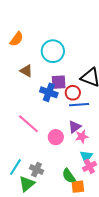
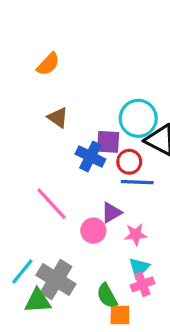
cyan circle: (53, 51) -> (138, 118), moved
purple triangle: (75, 127) -> (111, 213), moved
gray cross: (37, 170) -> (56, 280), size x1.6
green triangle: (27, 184) -> (38, 301), turned 30

